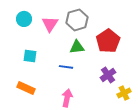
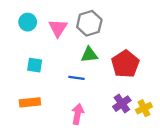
red pentagon: (108, 41) -> (125, 64), moved
purple cross: (108, 75) -> (122, 104), moved
orange rectangle: (26, 88) -> (30, 102), turned -30

